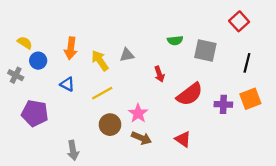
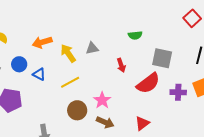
orange arrow: (71, 48) -> (42, 42), turned 66
gray square: (205, 51) -> (162, 58), moved
blue circle: (38, 61) -> (19, 64), moved
red triangle: (183, 139) -> (142, 123), turned 49

